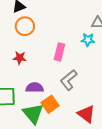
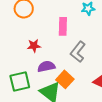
red star: (20, 58) -> (34, 46), moved

